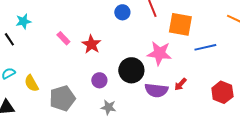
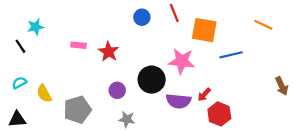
pink rectangle: (63, 38) -> (78, 45), turned -40
red hexagon: (222, 92) -> (219, 114), moved

